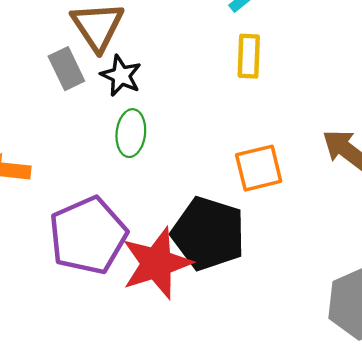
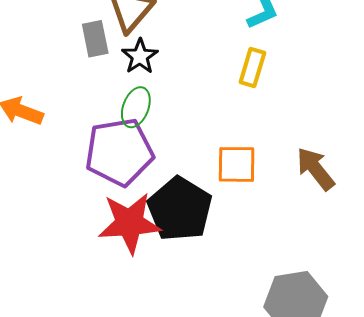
purple pentagon: (88, 236) -> (119, 152), moved

